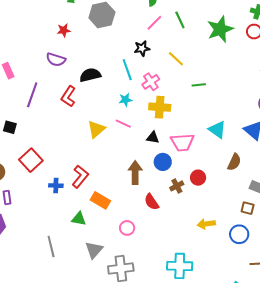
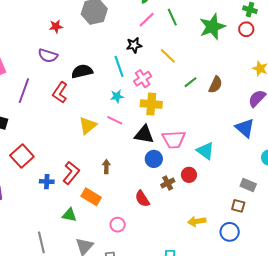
green line: (199, 85) -> (191, 82), turned -32
cyan triangle: (217, 130) -> (205, 151), moved
black triangle: (153, 137) -> (144, 134), size x1.5
brown semicircle: (234, 162) -> (215, 85), moved
brown arrow: (135, 173) -> (106, 167), moved, size x0.6

